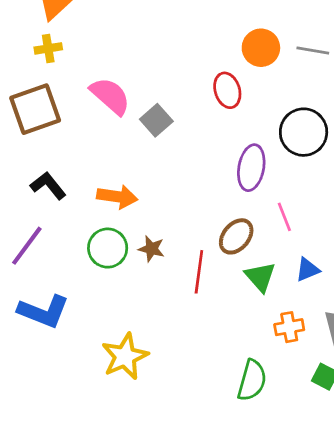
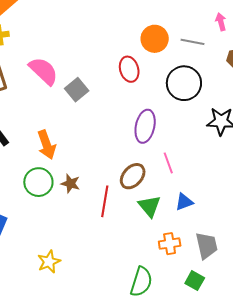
black circle: (304, 132) -> (184, 83), moved
orange arrow: (117, 197) -> (47, 145), turned 60
yellow star: (125, 356) -> (49, 262), size x0.7

